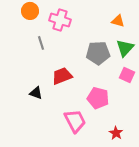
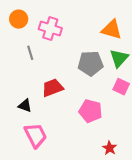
orange triangle: (118, 21) -> (112, 30), size x1.5
pink trapezoid: (75, 121) -> (36, 135), moved

